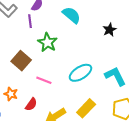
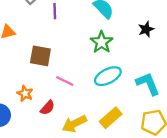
green star: (48, 42) -> (102, 42), moved
brown square: (21, 61) -> (40, 56), turned -36

